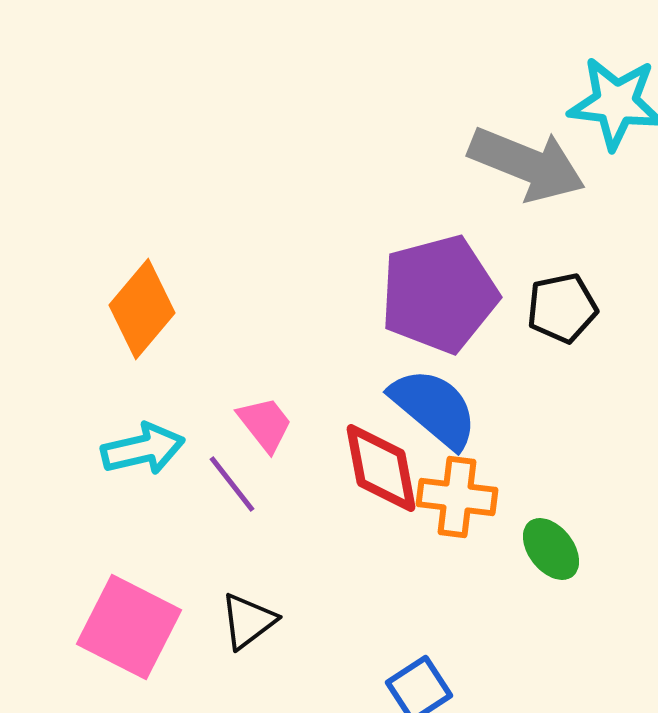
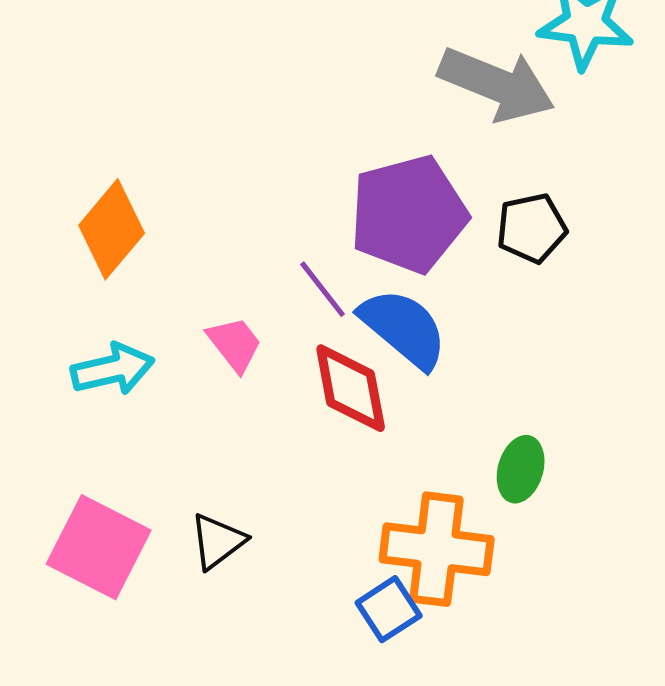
purple line: (232, 484) -> (323, 289), moved
orange cross: (457, 497) -> (437, 549), moved, size x1.4
green ellipse: (551, 549) -> (521, 469), turned 54

